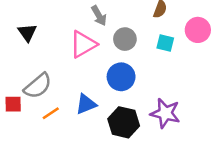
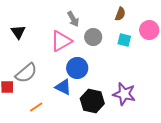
blue circle: (121, 77) -> (77, 68), moved
blue triangle: (86, 104) -> (63, 87), turned 48
orange line: (51, 113) -> (36, 107), moved

